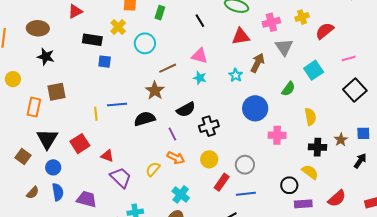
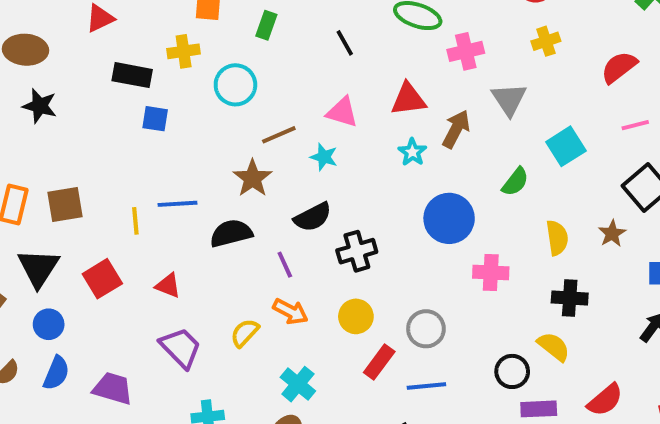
pink cross: (271, 22) -> (466, 51), moved
yellow cross: (118, 27) -> (184, 51), turned 35
red semicircle: (325, 31) -> (619, 67), moved
red triangle: (241, 36) -> (408, 99), moved
cyan star: (200, 78) -> (324, 157), moved
brown square: (56, 92) -> (65, 205), moved
brown star: (341, 140) -> (612, 234), moved
red triangle: (107, 156) -> (168, 285), moved
blue semicircle: (58, 192) -> (56, 373), turned 30

